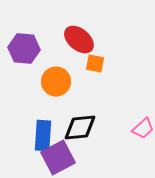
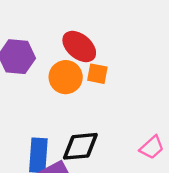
orange circle: (56, 82) -> (66, 77), moved

